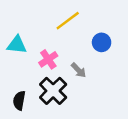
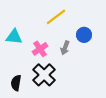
gray arrow: (79, 70) -> (65, 48), moved, turned 64

